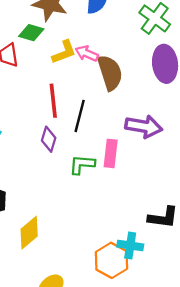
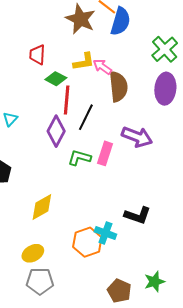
green diamond: (31, 33) -> (56, 79), moved
purple diamond: (49, 139) -> (56, 131), size x1.4
yellow diamond: (29, 233) -> (42, 207), moved

